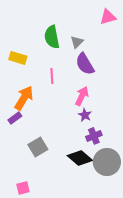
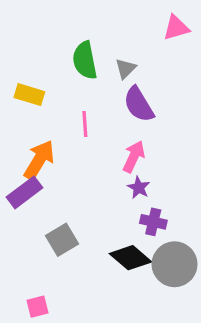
purple rectangle: (15, 118) -> (24, 192), size x1.5
purple cross: (94, 136) -> (153, 222), turned 35

